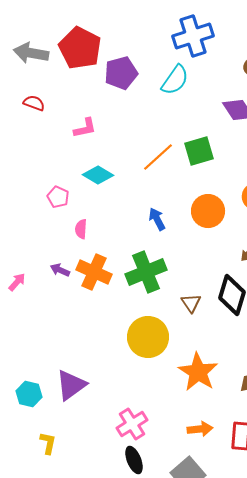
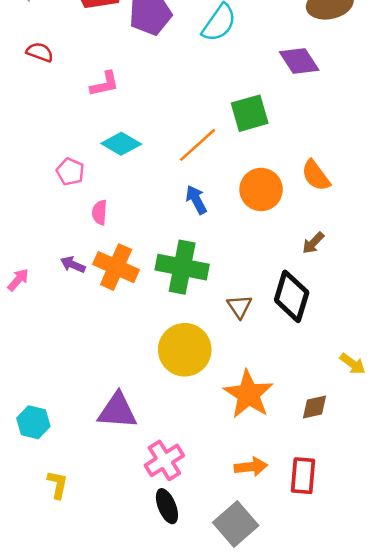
orange line: (158, 157) -> (197, 145), moved
green cross: (146, 272) -> (182, 267), turned 33
purple triangle: (71, 385) -> (117, 411), moved, turned 40

